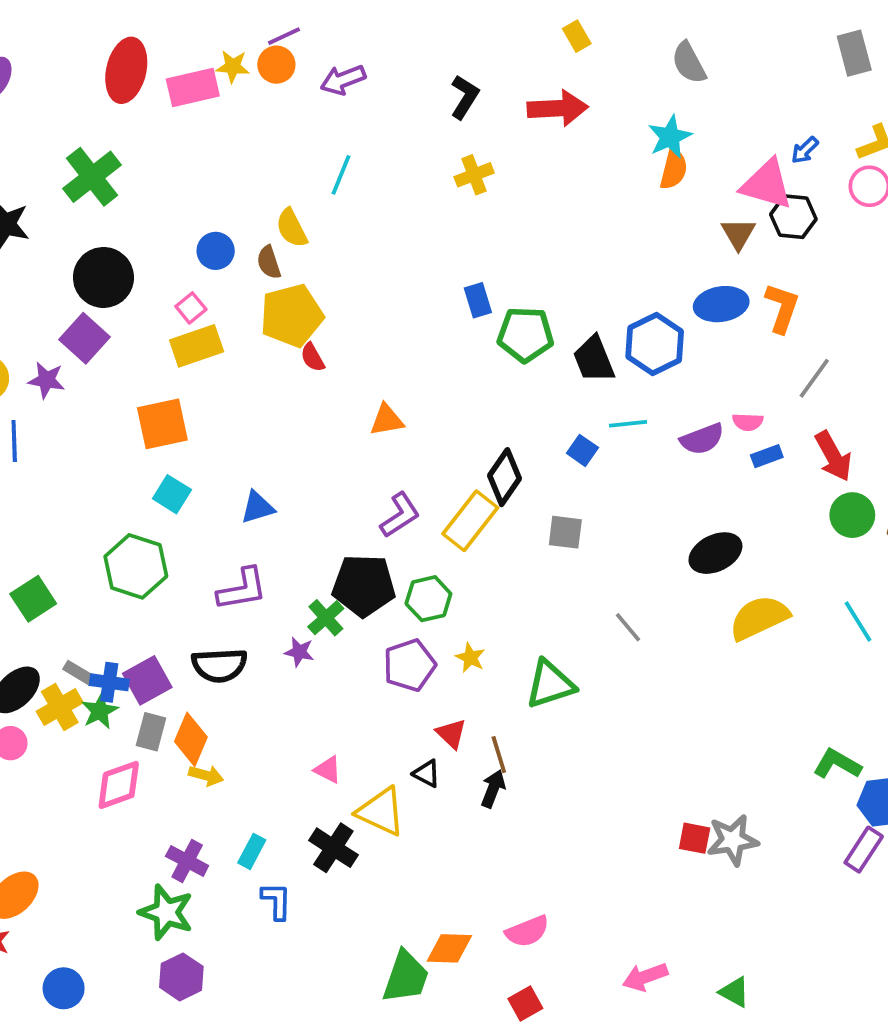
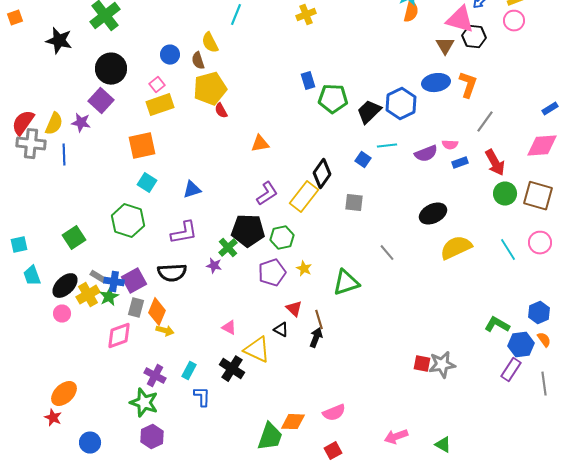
black trapezoid: (594, 359) -> (369, 112), turned 68

